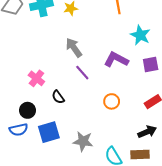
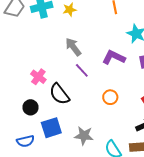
black semicircle: (58, 97) -> (59, 94), size x1.6
blue semicircle: (19, 130) -> (25, 141), moved

